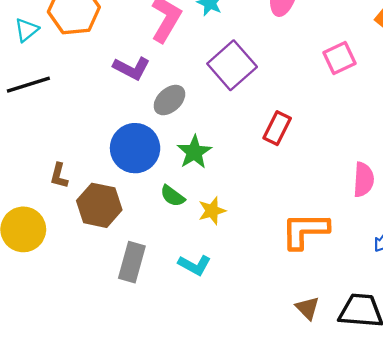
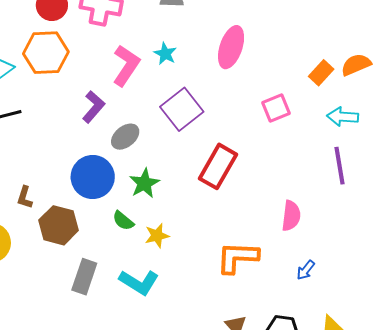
purple L-shape: (132, 68) -> (94, 107), turned -80
red rectangle: (277, 128) -> (218, 166), size x1.5
cyan L-shape: (195, 265) -> (139, 282), size x1.4

